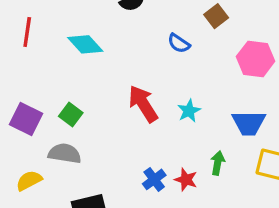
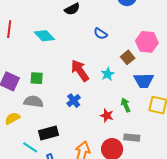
brown square: (216, 16) -> (128, 57), moved
green square: (71, 114) -> (37, 78), turned -32
green arrow: (218, 163) -> (126, 105), turned -32
blue cross: (154, 179) -> (74, 101), moved

